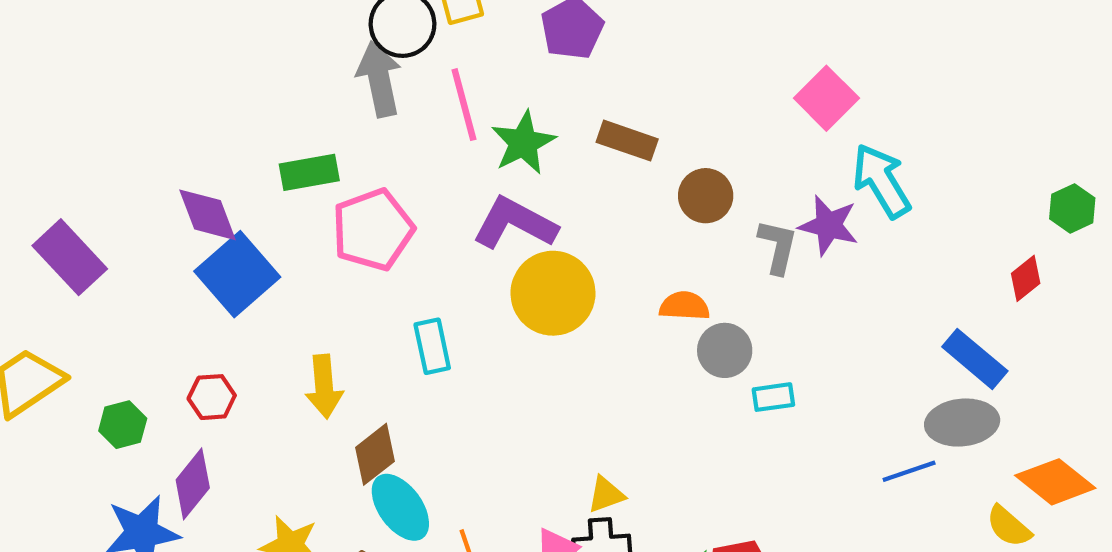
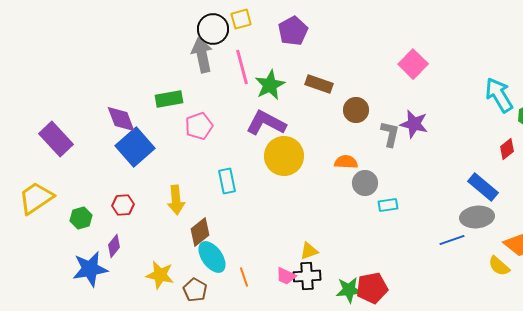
cyan arrow: (882, 181) -> (499, 95), moved
pink pentagon: (373, 230) -> (199, 126), size x0.7
purple diamond: (193, 484) -> (114, 246), size x0.7

